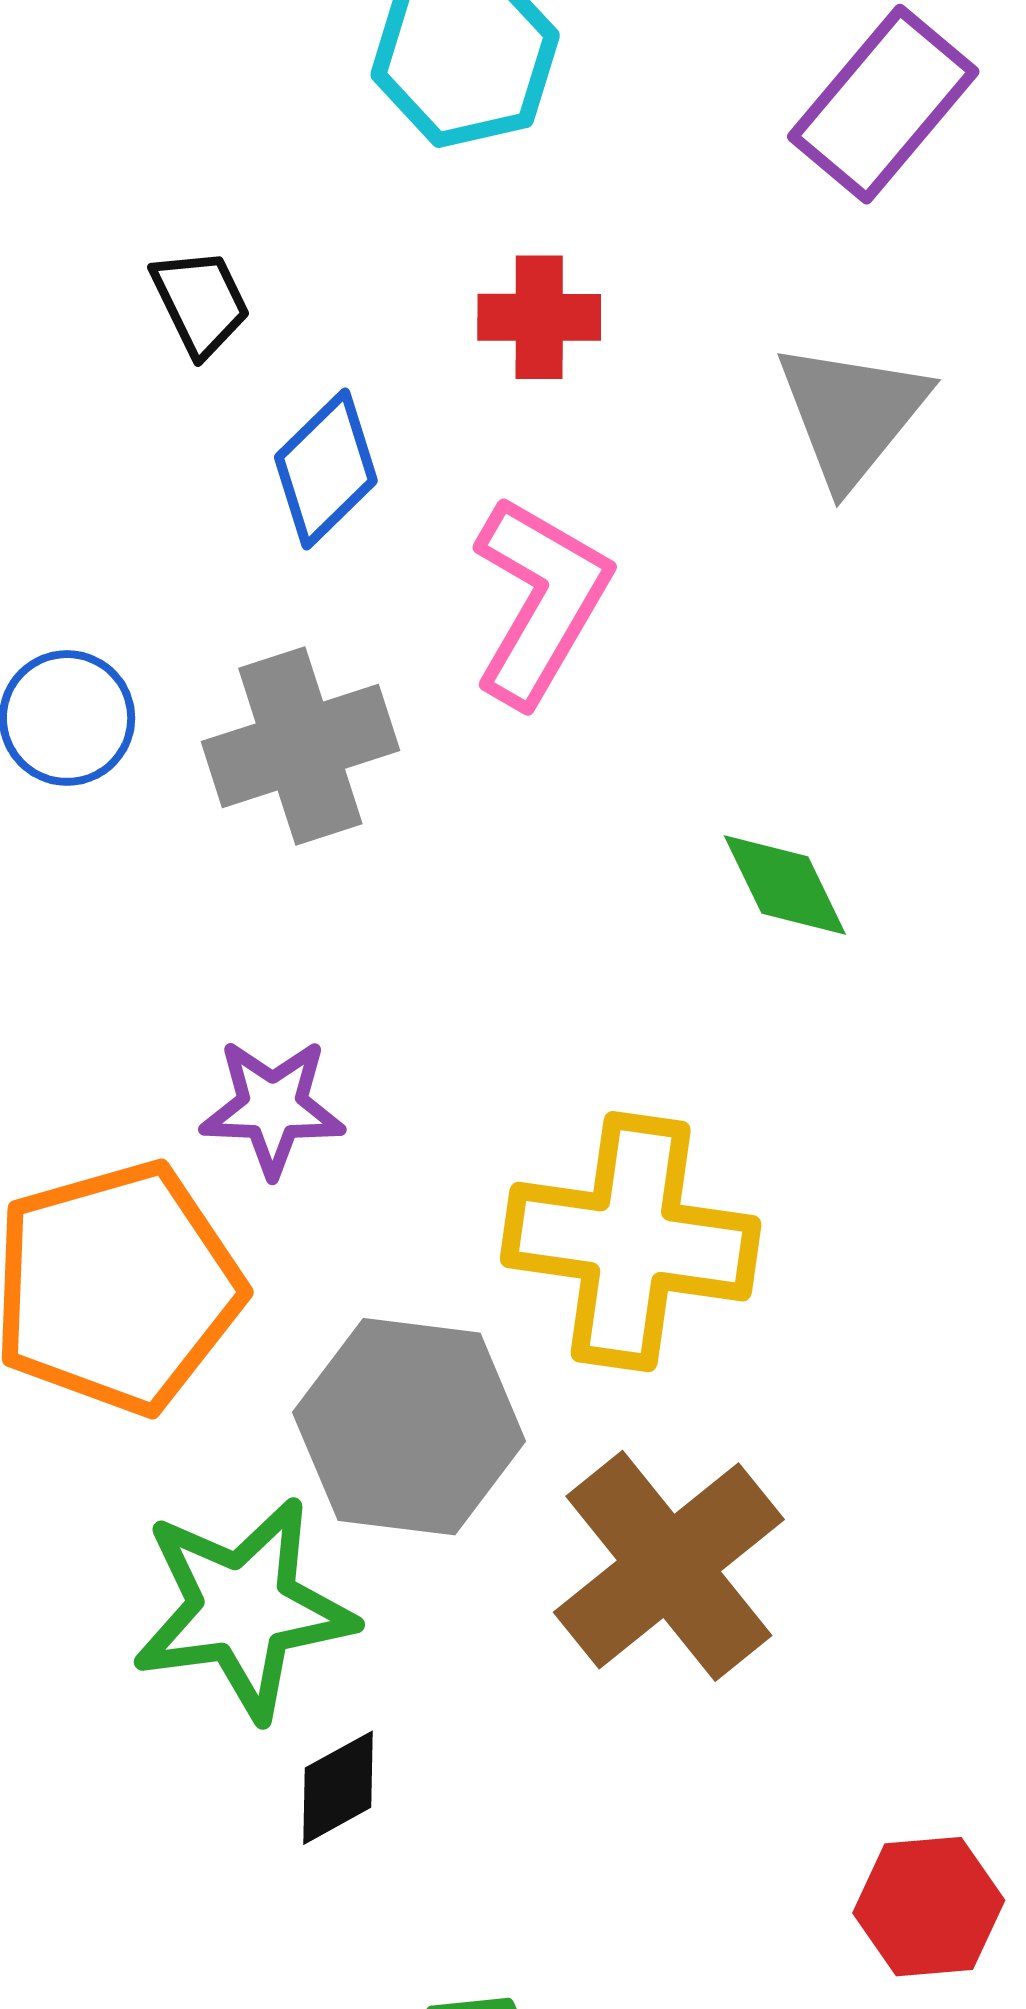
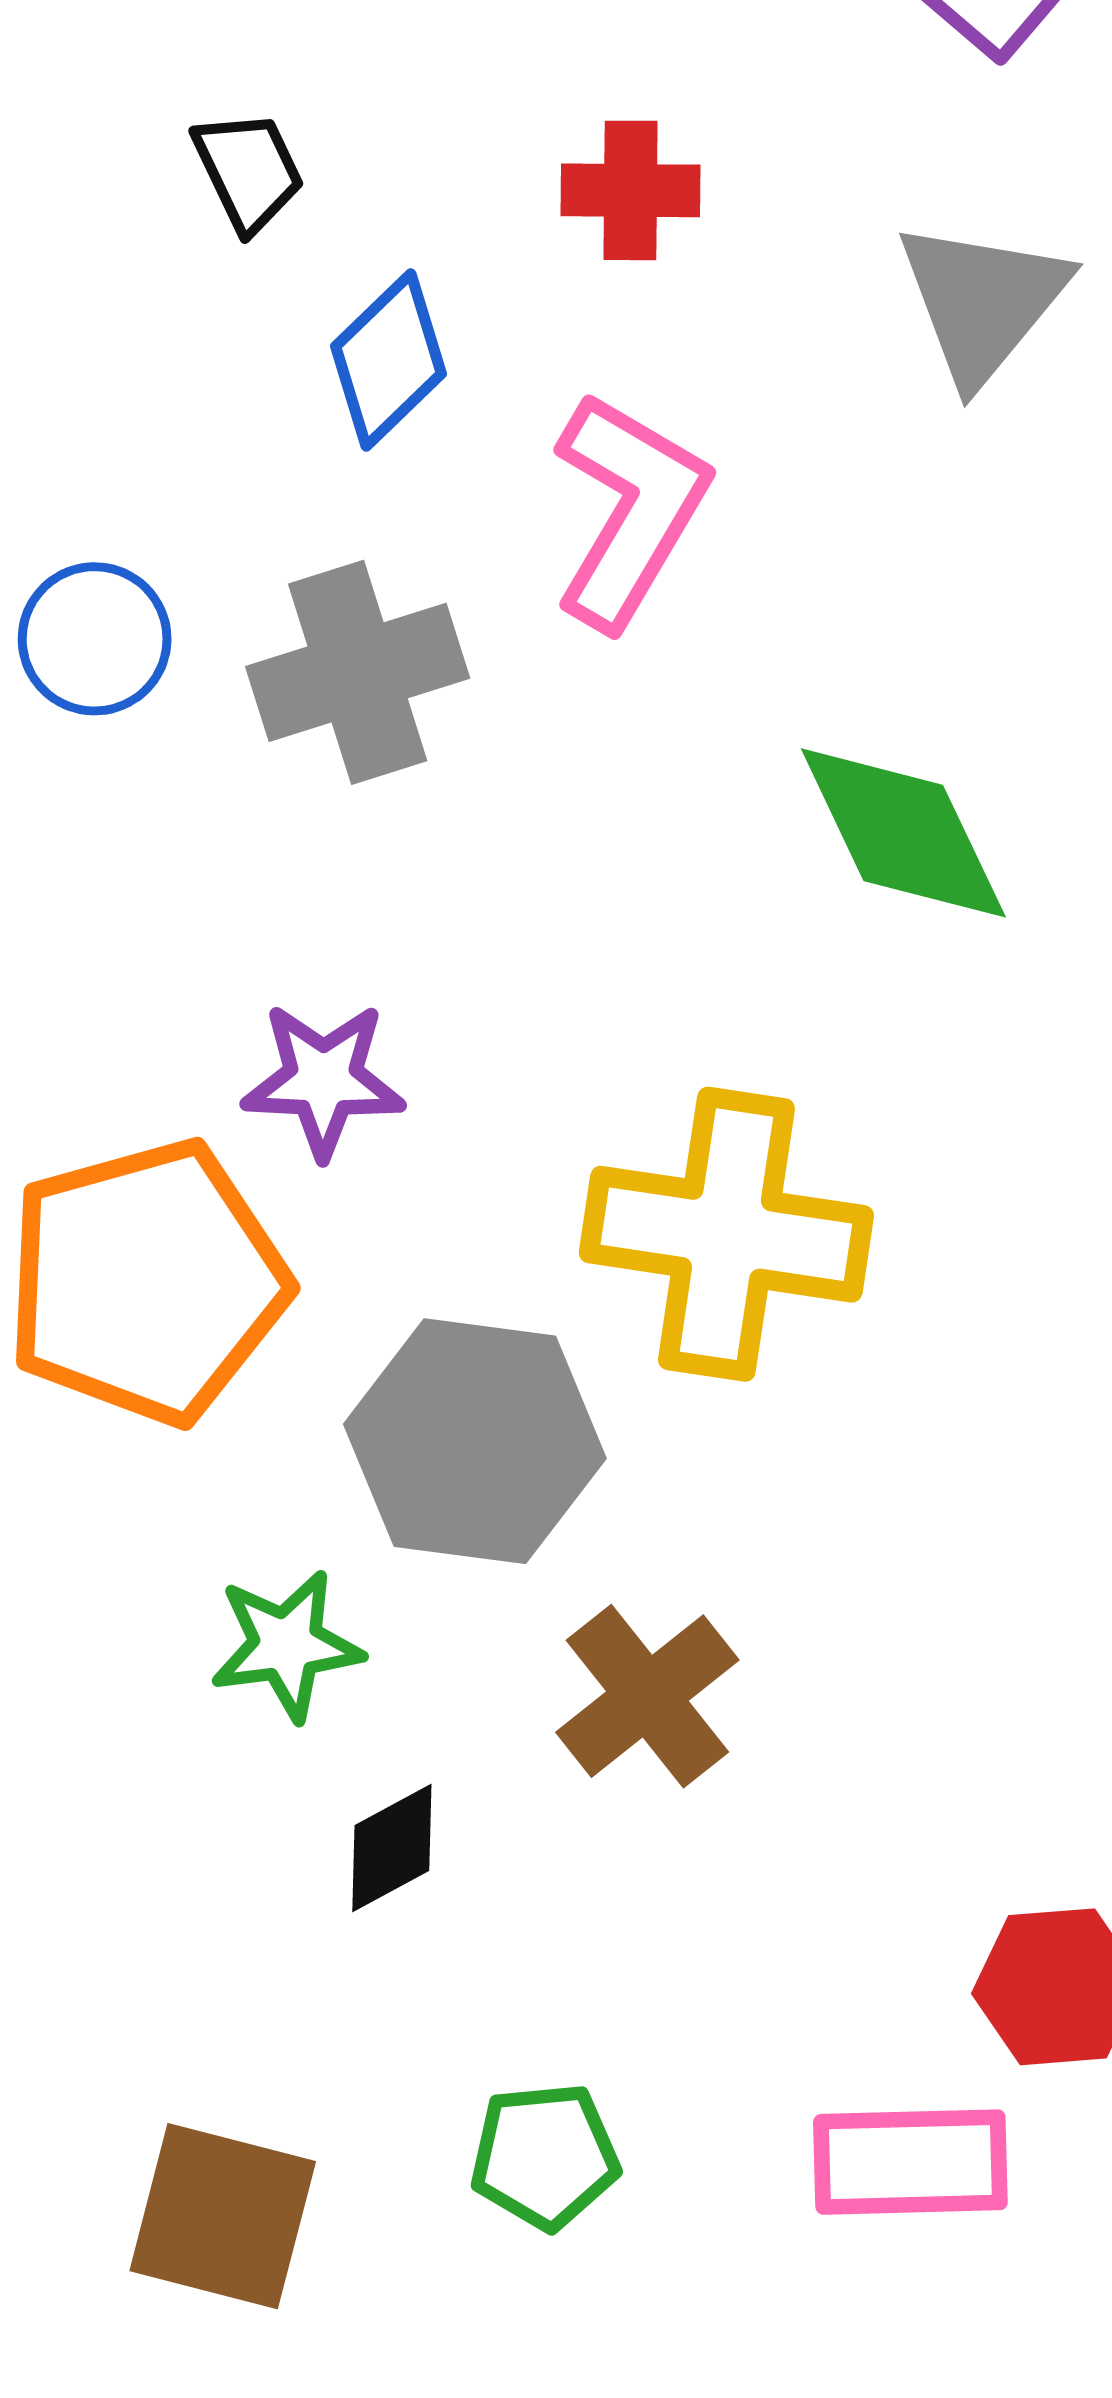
green diamond: (785, 885) -> (903, 833), size x1.5
brown cross: (669, 1566) -> (647, 1696), moved, size x0.7
green star: (243, 1609) -> (286, 1645), size x0.6

